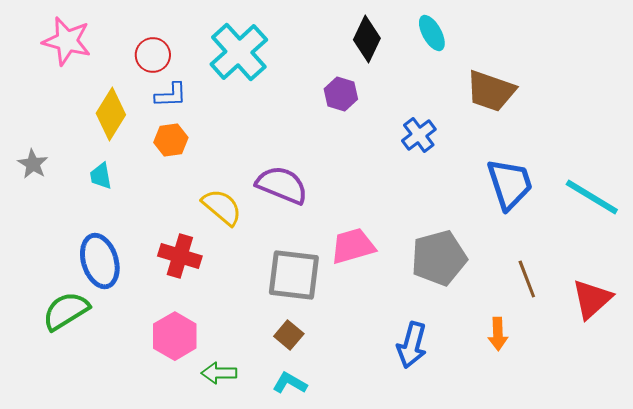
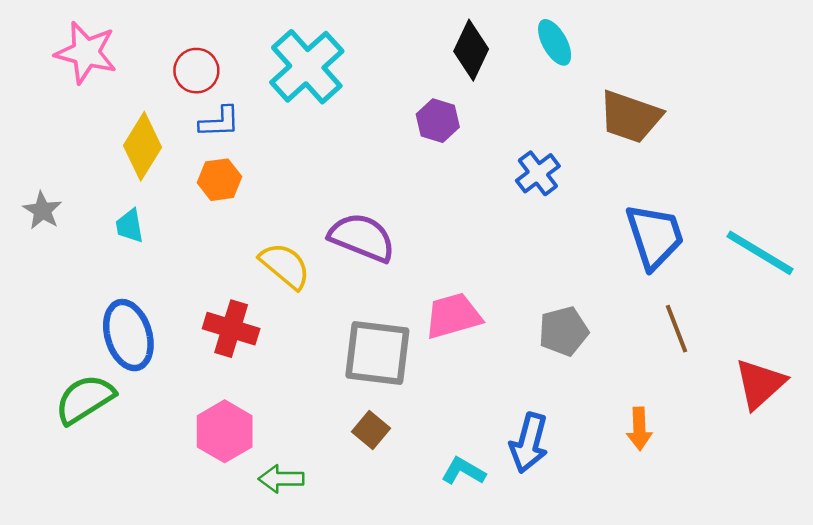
gray pentagon: (439, 258) -> (564, 331), size x0.7
brown line: (527, 279) -> (677, 329), moved
cyan L-shape: (290, 383) -> (463, 471), moved

